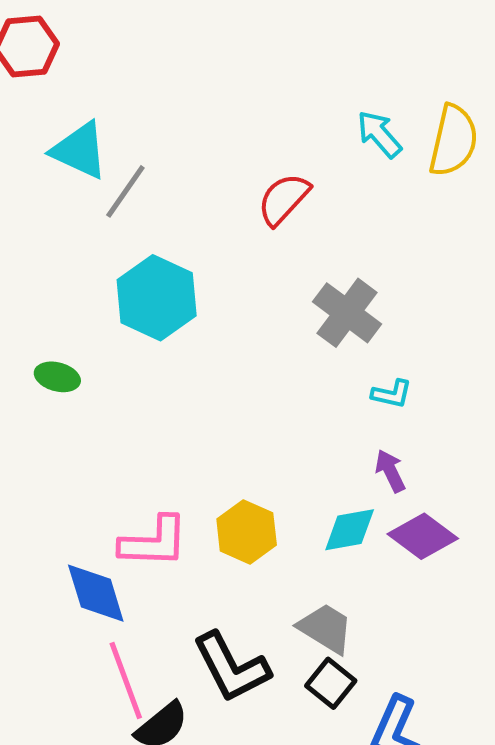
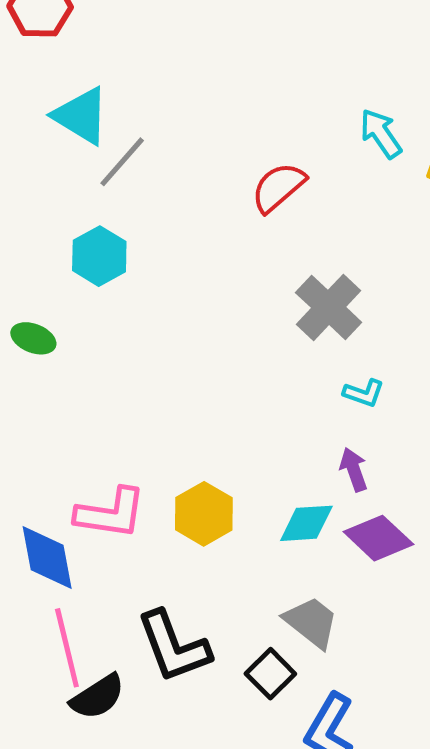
cyan hexagon: (157, 298) -> (99, 256), moved, size x0.7
gray trapezoid: (326, 628) -> (311, 622), moved

